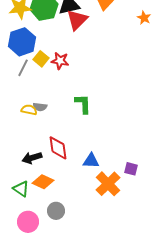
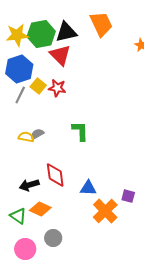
red triangle: (77, 20) -> (60, 55), moved, turned -30
gray semicircle: (40, 107) -> (37, 134), turned 144

